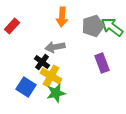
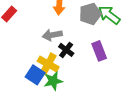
black cross: (42, 62) -> (66, 50), moved
blue square: (26, 87) -> (35, 75), moved

